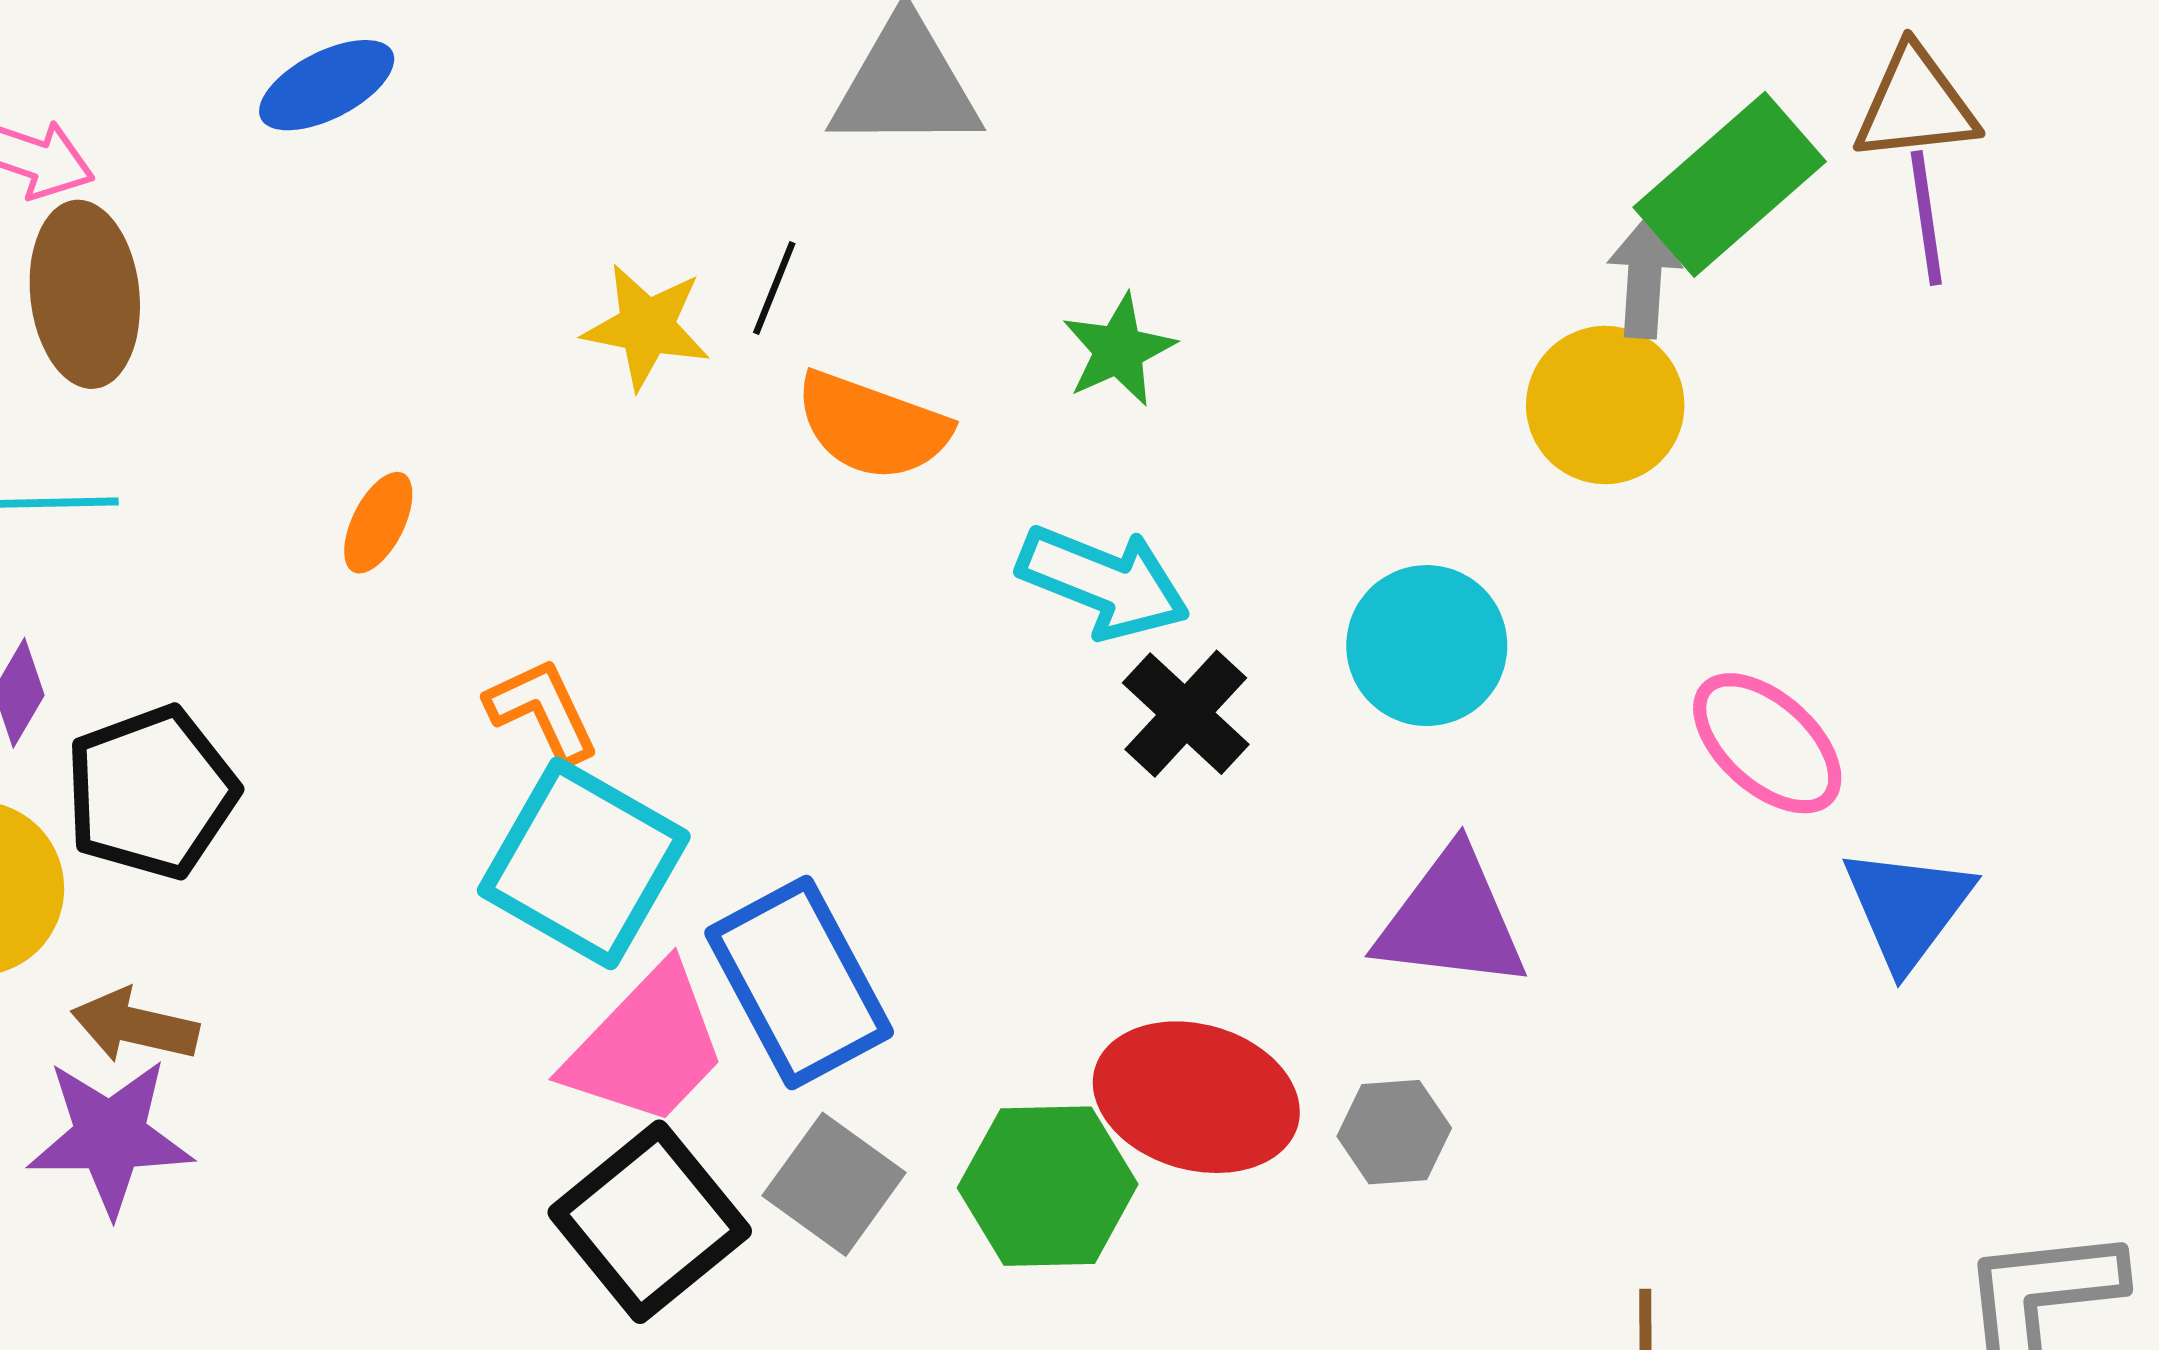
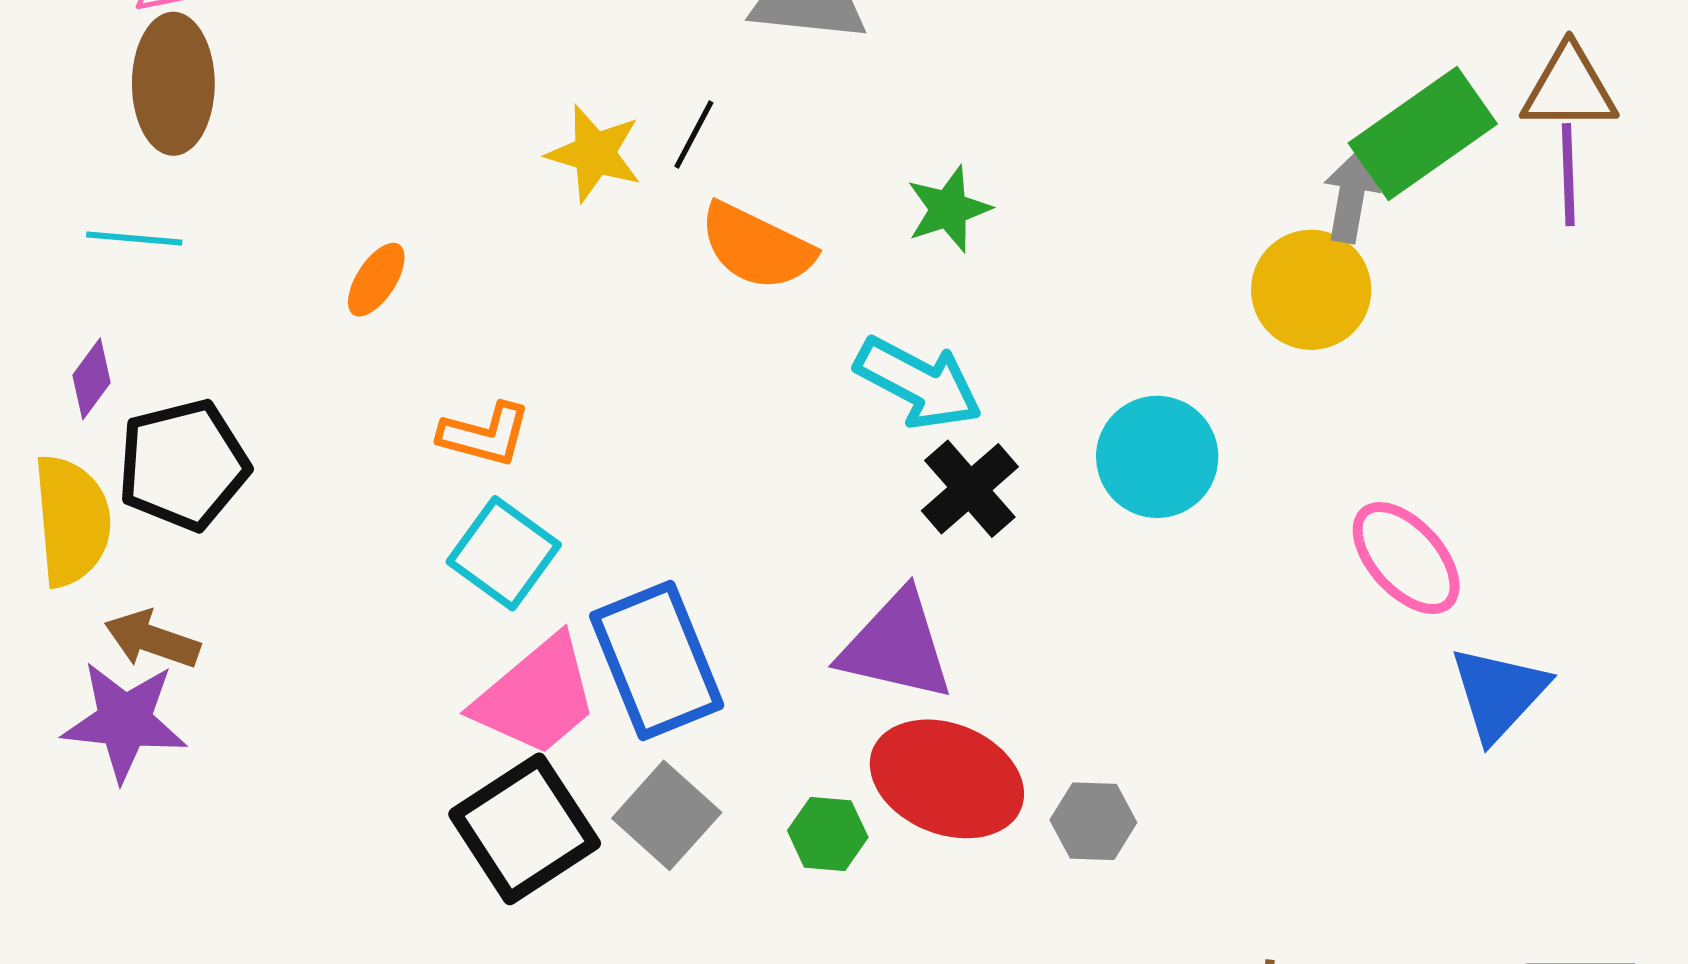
orange L-shape: (542, 711) -> (485, 435), turned 124
cyan square: (584, 863) -> (504, 553), size x0.7
purple triangle: (1451, 920) -> (896, 646), moved
green hexagon: (1048, 1186) -> (828, 834), size x0.6

